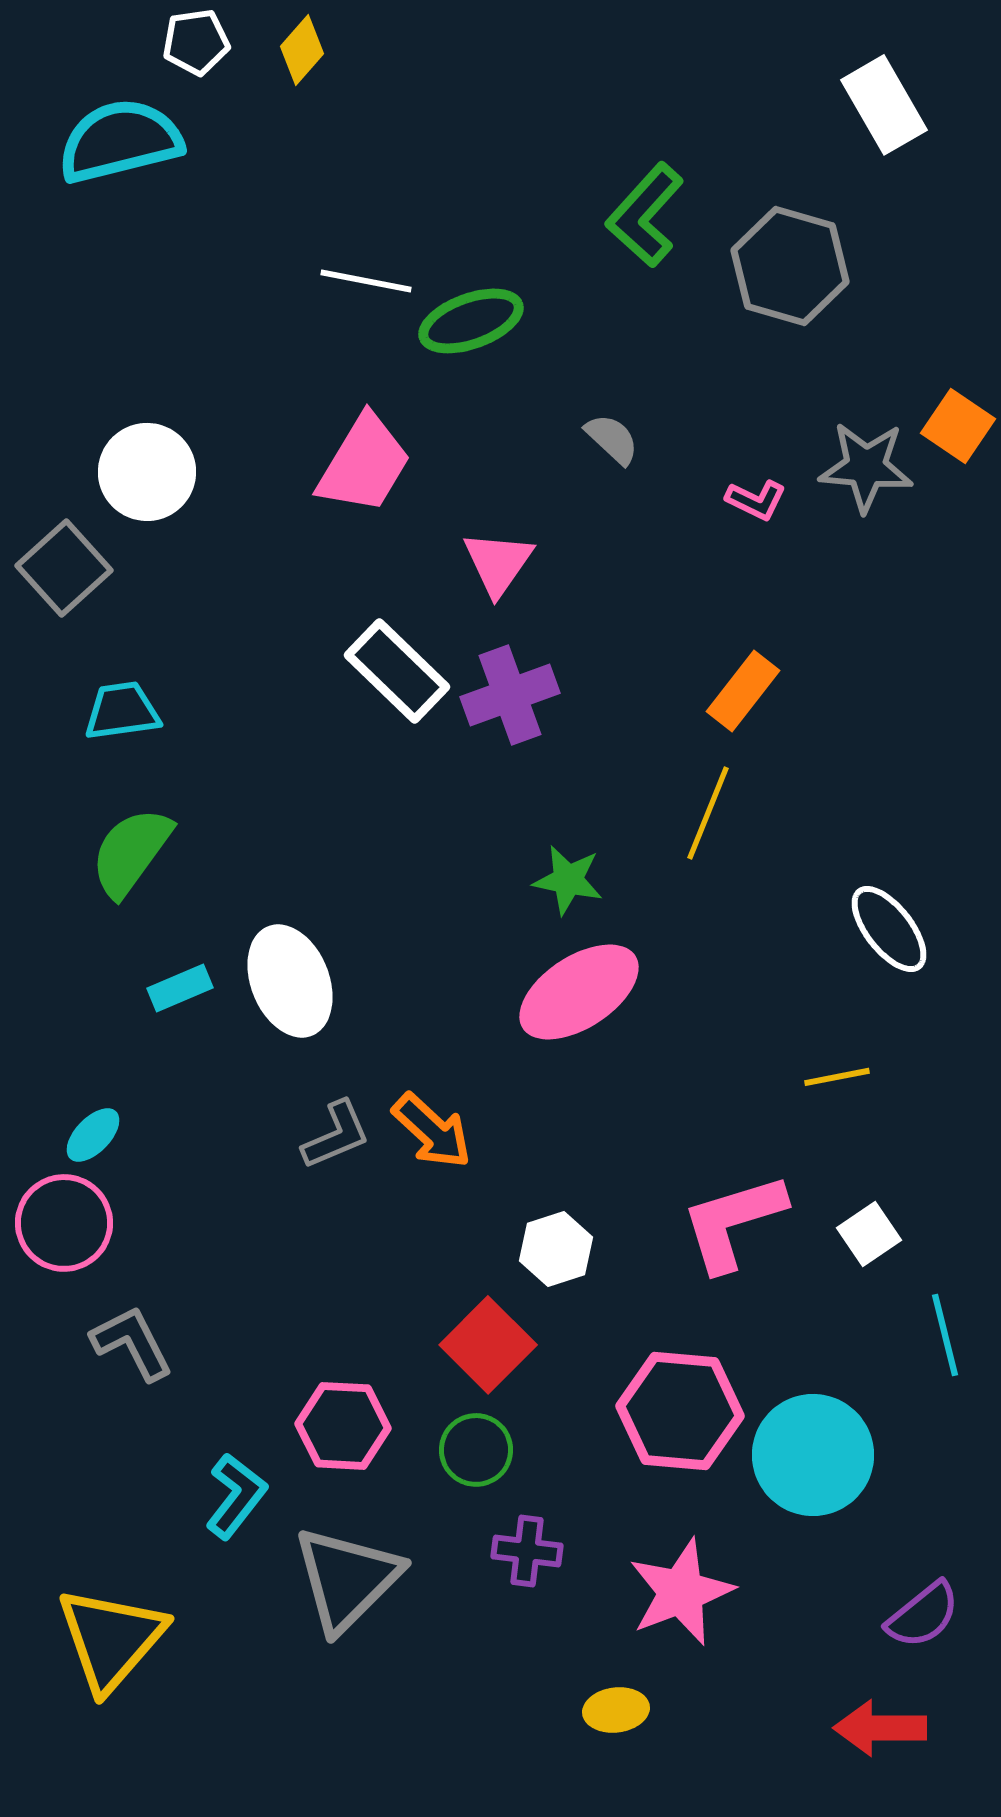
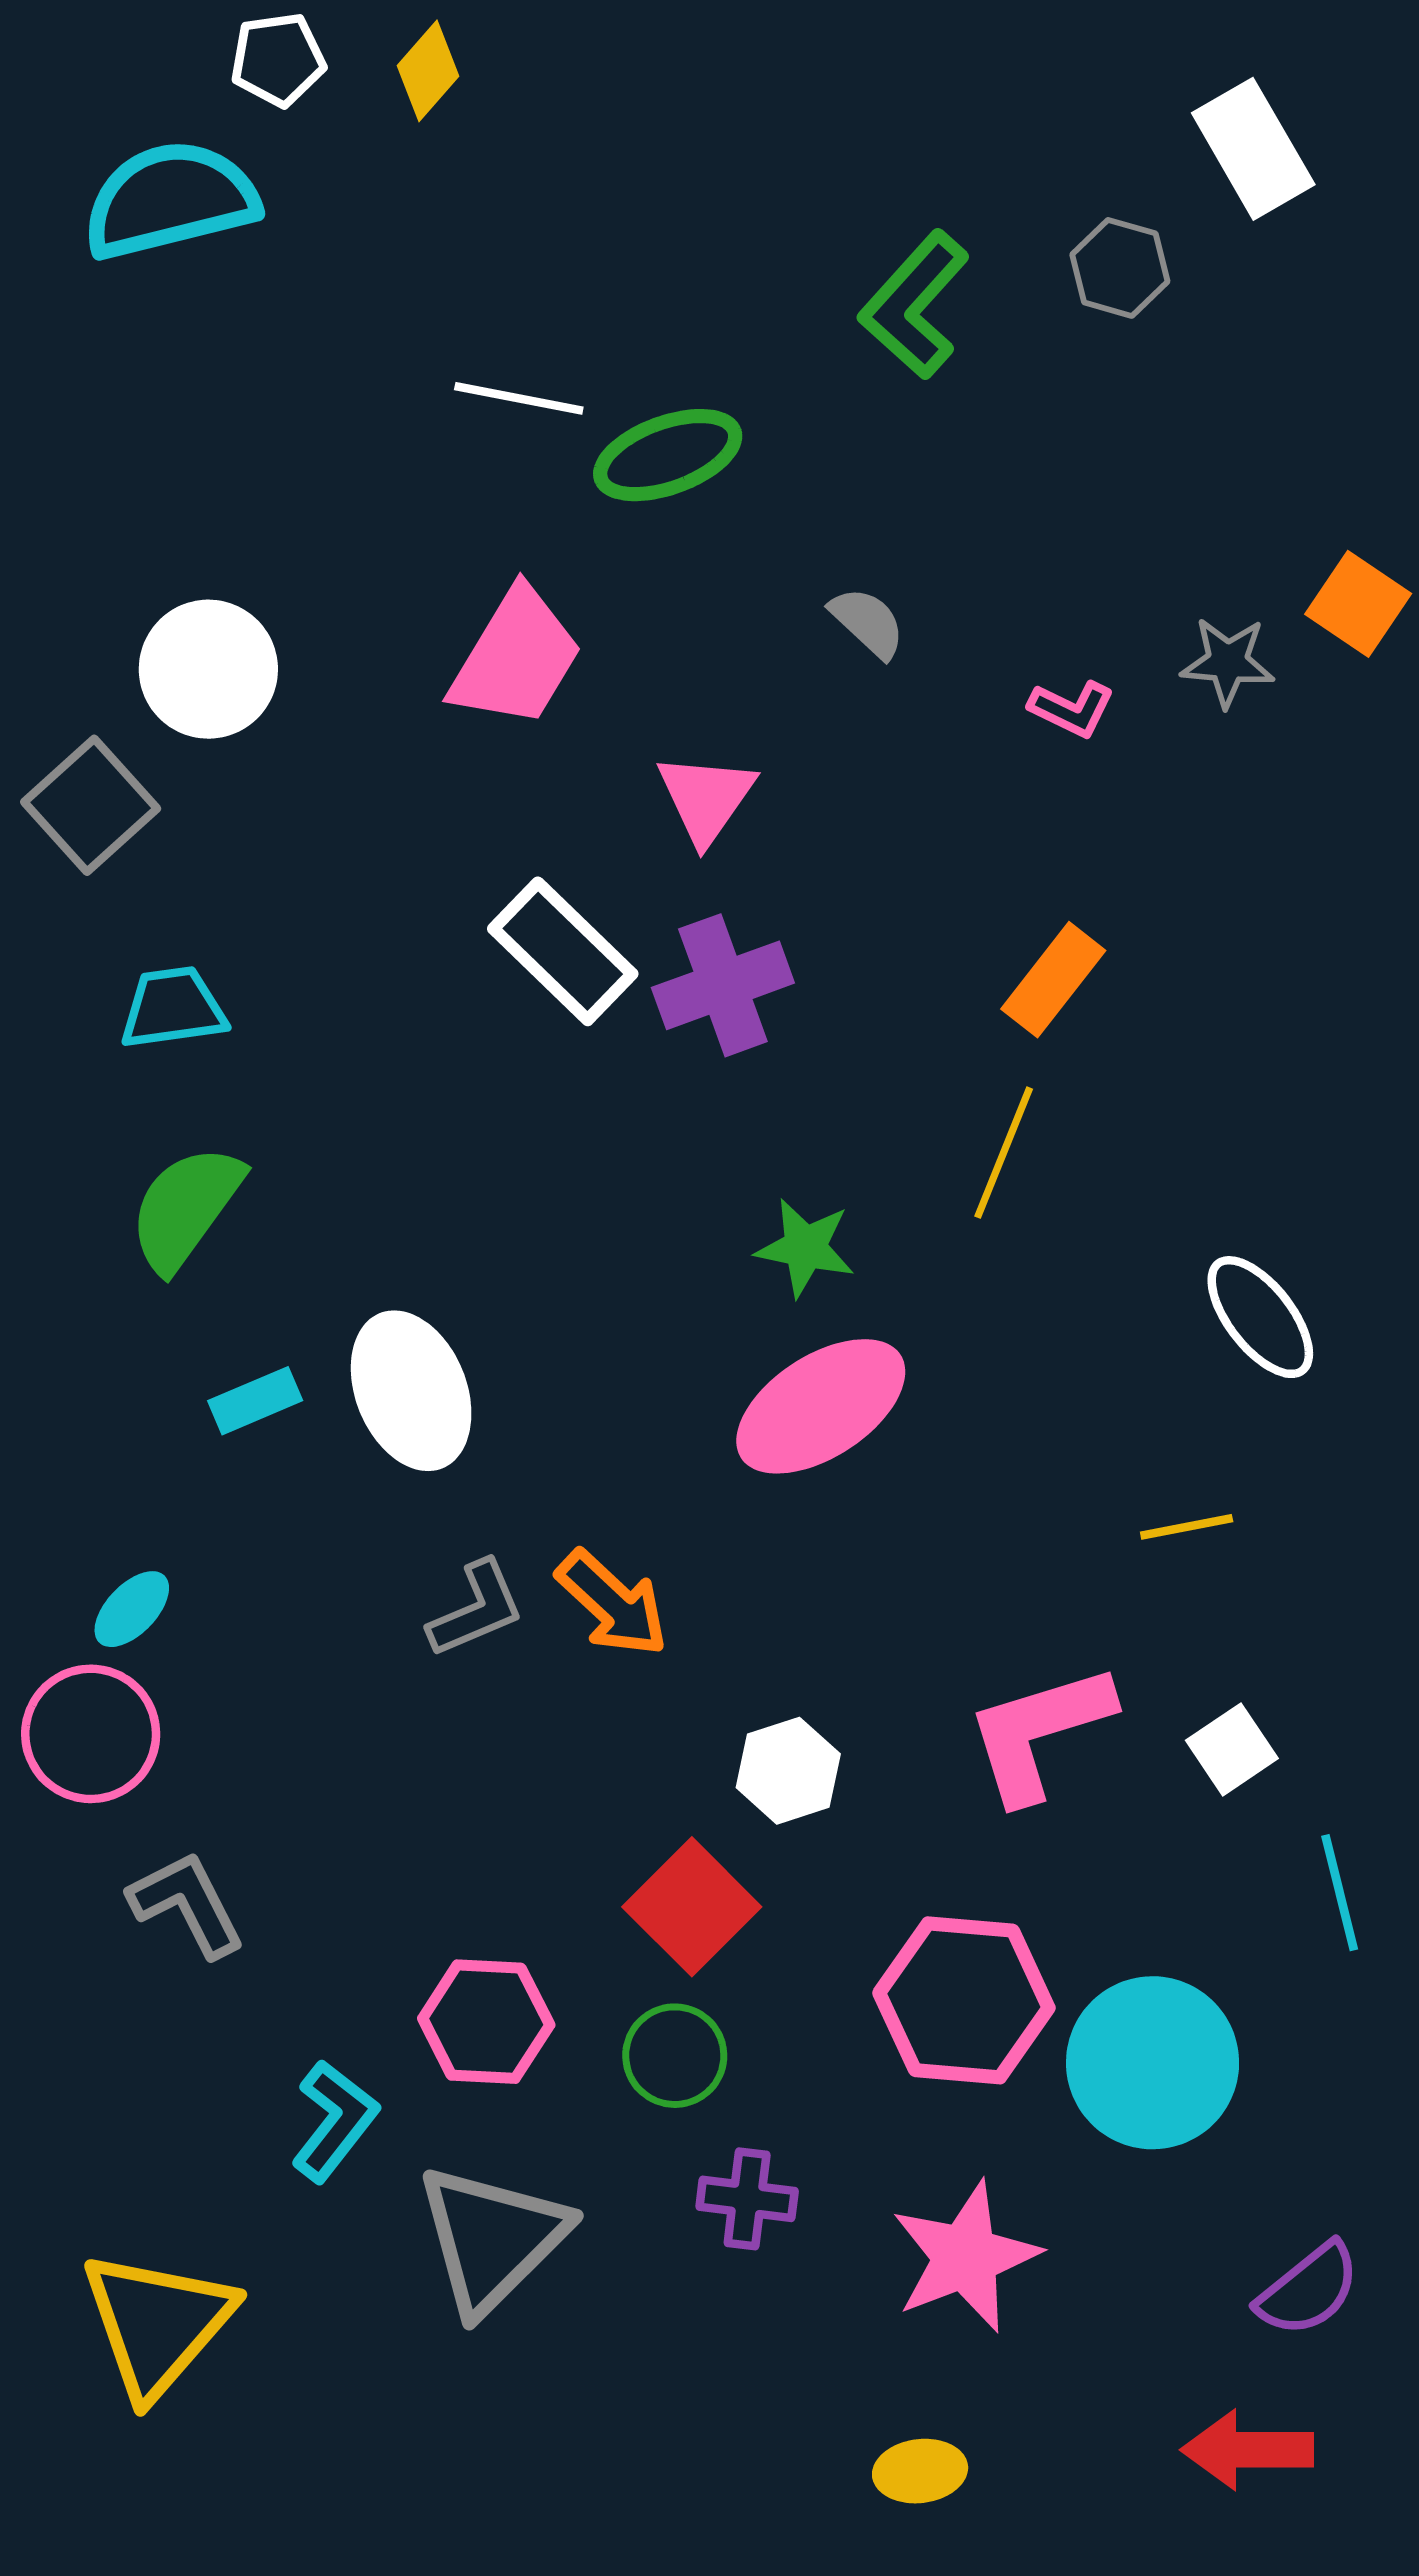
gray hexagon: (790, 266) -> (1120, 268), moved, size x0.6
gray star: (866, 467) -> (1228, 662), size x0.7
yellow ellipse: (616, 1710) -> (920, 2471), moved

